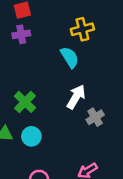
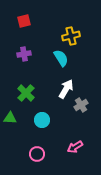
purple cross: (21, 34) -> (24, 54), moved
cyan circle: (31, 136) -> (42, 120), moved

